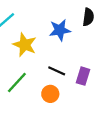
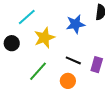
yellow star: (25, 45) -> (44, 38), turned 30

